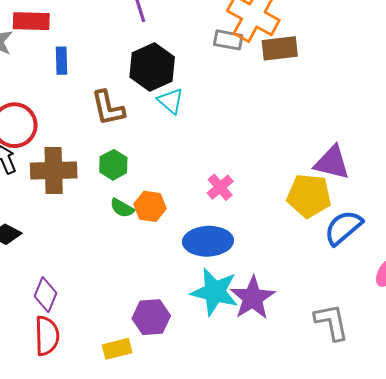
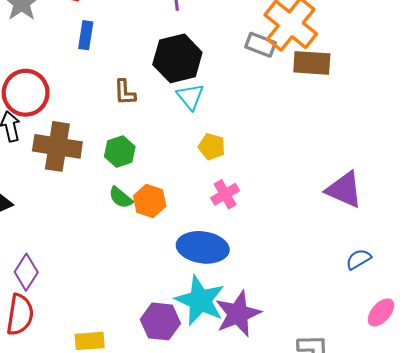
brown L-shape: (108, 108) -> (125, 92), size x0.7
yellow pentagon: (309, 196) -> (212, 147), moved, size x0.6
blue semicircle: (343, 228) -> (359, 259), moved, size x0.6
purple hexagon: (151, 317) -> (160, 321), moved

